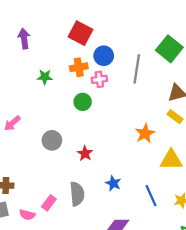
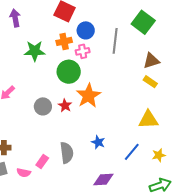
green star: (45, 77) -> (35, 51), size x1.5
green circle: (83, 102) -> (69, 72), size x1.5
orange star: (145, 133) -> (88, 96), moved, size x1.4
red star: (85, 153) -> (65, 106), moved
blue line: (151, 196) -> (132, 152), turned 66

